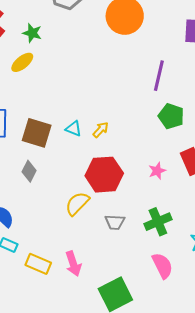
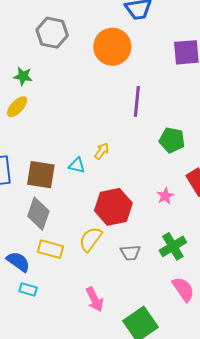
purple line: (159, 76) -> (137, 101), moved
yellow arrow: (101, 130) -> (102, 151), moved
gray diamond: (29, 171) -> (38, 214), size x1.5
yellow rectangle: (38, 264) -> (51, 249), moved

